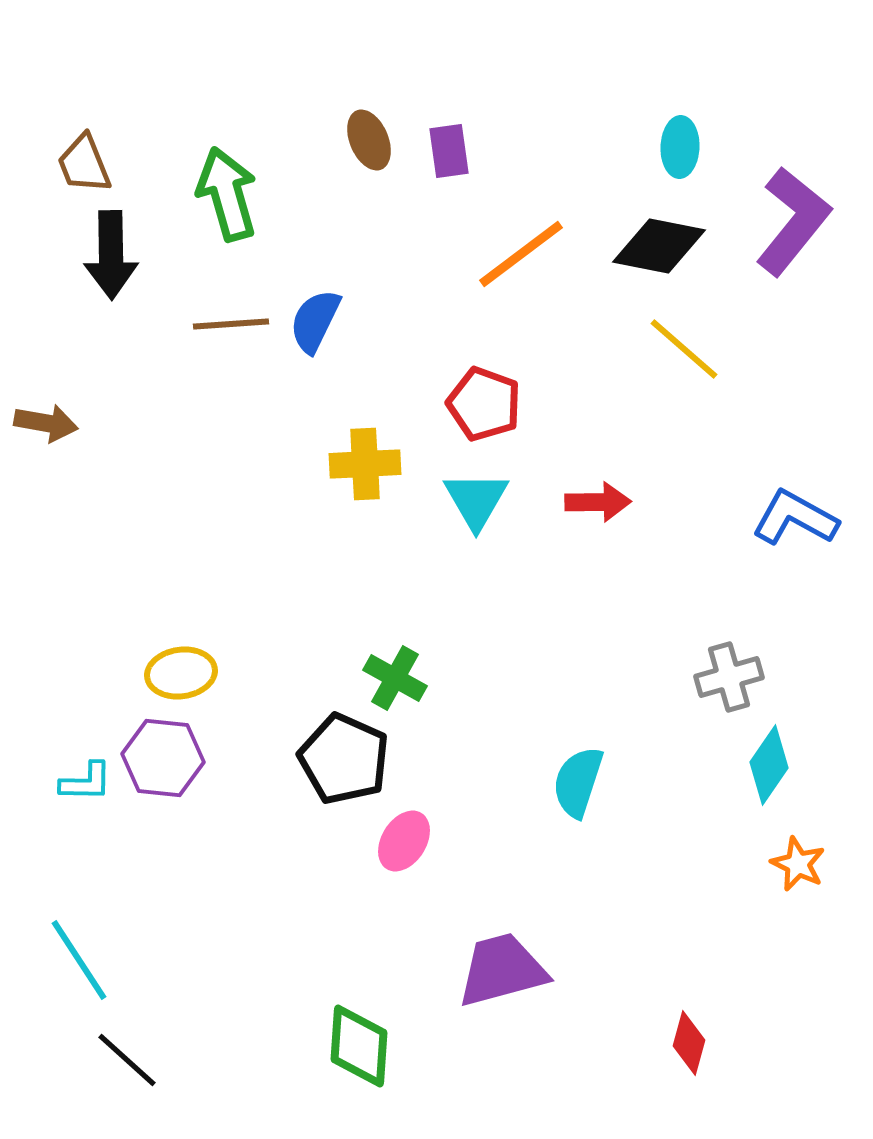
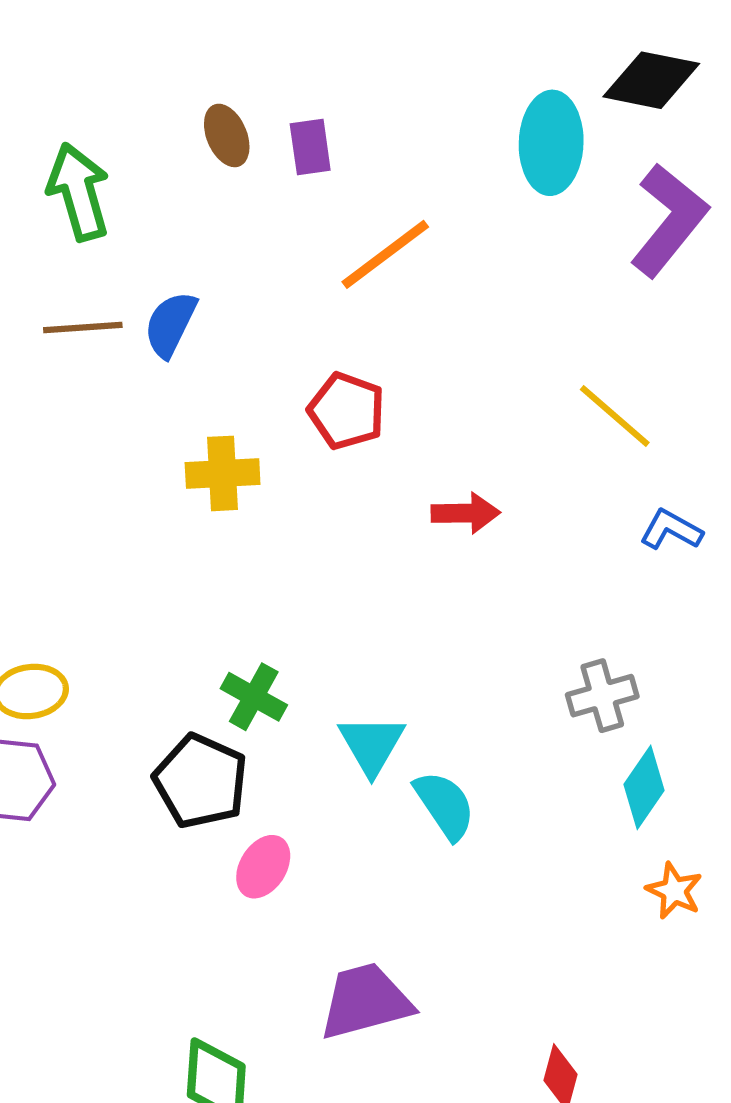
cyan ellipse: (680, 147) -> (551, 143), size x1.6
black diamond: (659, 246) -> (651, 80), moved
yellow line: (684, 349) -> (615, 416), moved
cyan triangle: (476, 500) -> (372, 745), moved
blue L-shape: (795, 518) -> (671, 530), size x0.7
cyan semicircle: (578, 782) -> (445, 805), turned 128

